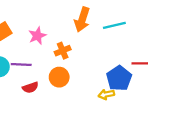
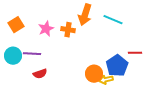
cyan line: (114, 25) -> (113, 20), turned 36
orange cross: (63, 51) -> (68, 30), moved, turned 32
orange circle: (59, 77) -> (94, 74), moved

